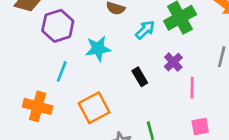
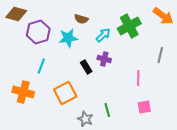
cyan star: (98, 49) -> (68, 38), moved
purple cross: (173, 62) -> (104, 59), moved, turned -32
black rectangle: (140, 77) -> (86, 67), moved

